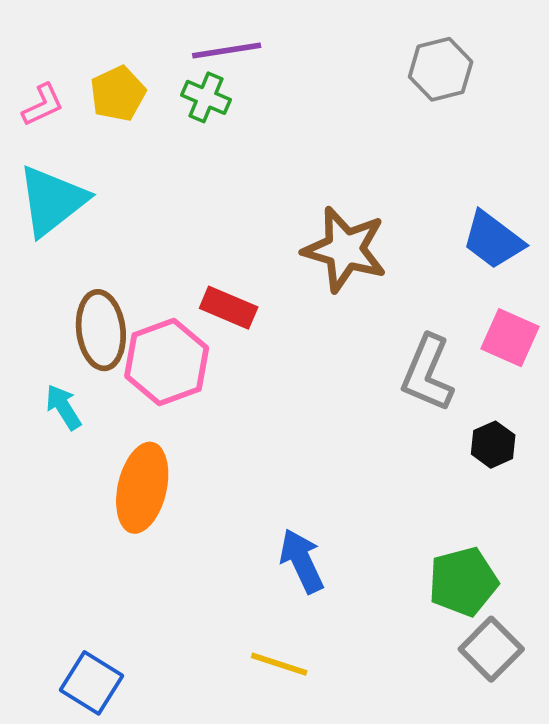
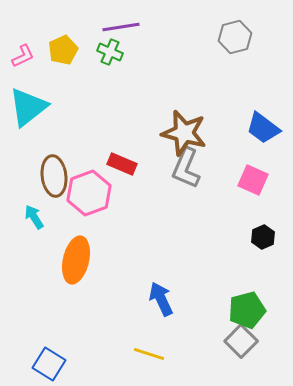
pink square: (510, 338) -> (253, 180), moved
gray L-shape: (427, 373) -> (186, 168), moved
gray square: (491, 649) -> (241, 341), moved

